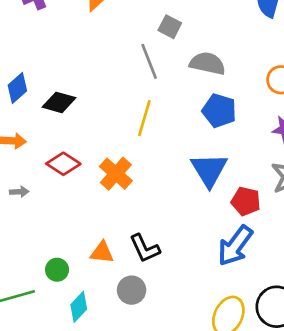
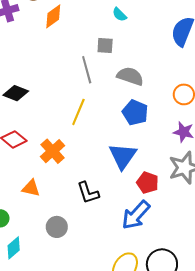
gray square: (170, 27) -> (105, 45), turned -30
black L-shape: (145, 248) -> (88, 193), moved
orange triangle: (102, 252) -> (31, 188), moved
gray circle: (132, 290) -> (57, 227), moved

